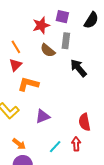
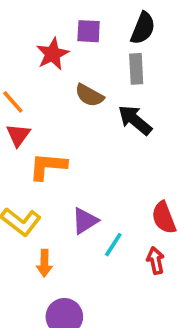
gray rectangle: (66, 41) -> (136, 69), moved
brown semicircle: (48, 50) -> (89, 95), moved
orange arrow: (19, 144) -> (44, 263), moved, turned 64
cyan line: (55, 147) -> (113, 245), moved

